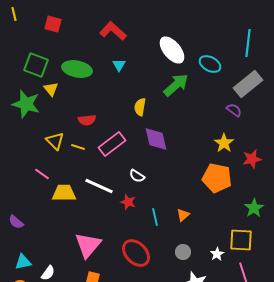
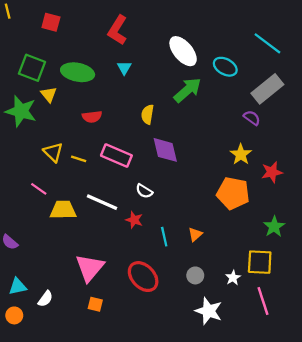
red L-shape: (113, 31) -> (118, 30), turned -100
cyan line: (248, 43) -> (267, 43), turned -60
red semicircle: (87, 120) -> (92, 117), moved
pink rectangle: (112, 144) -> (116, 156), turned 60

